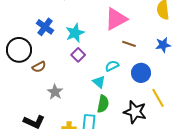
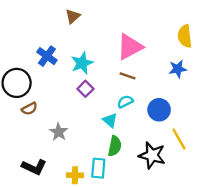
brown line: (129, 44) -> (128, 76), moved
blue star: (163, 45) -> (178, 69), moved
brown semicircle: (39, 67) -> (29, 109), moved

